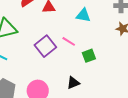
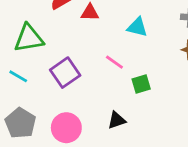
purple square: (45, 46) -> (65, 73), moved

